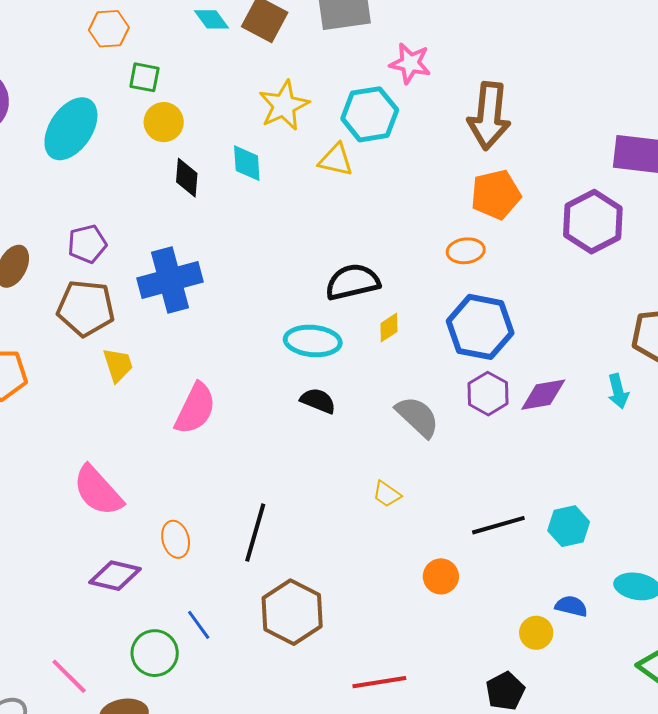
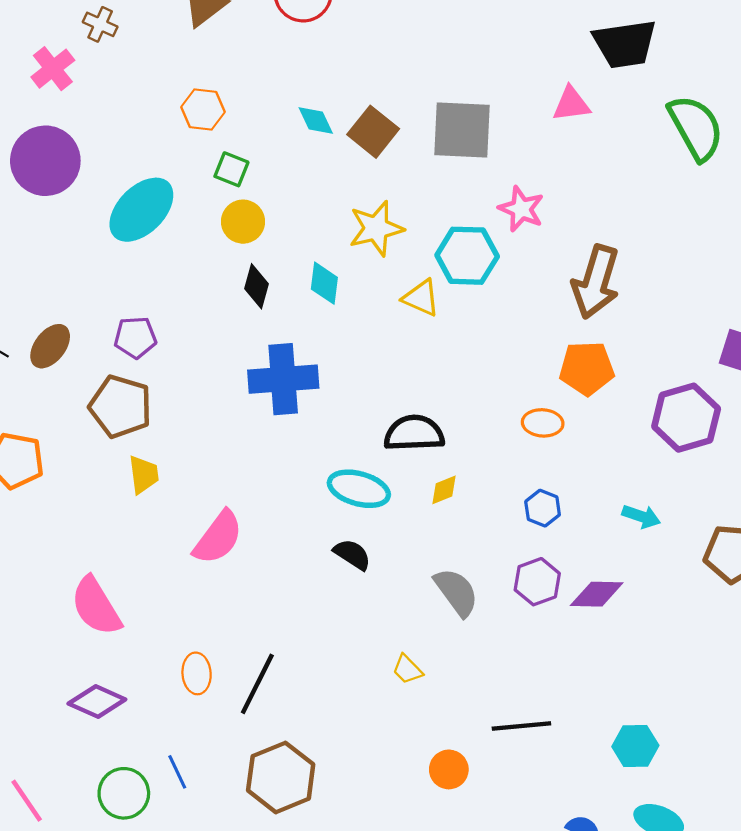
blue cross: (170, 280) -> (283, 379), moved
blue hexagon: (480, 327) -> (543, 508), size x0.5
cyan arrow: (618, 391) -> (641, 516), moved, turned -68
cyan hexagon: (569, 526) -> (635, 746), moved
orange ellipse: (176, 539) -> (197, 673), moved

